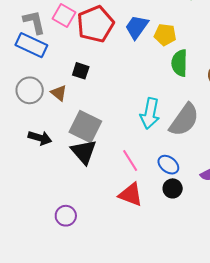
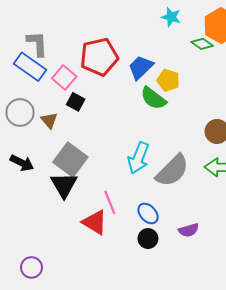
pink square: (64, 16) -> (64, 77), moved
green semicircle: (179, 63) -> (153, 98), moved, turned -64
red triangle: (131, 195) -> (95, 222), moved
purple circle: (66, 216) -> (31, 267), moved

